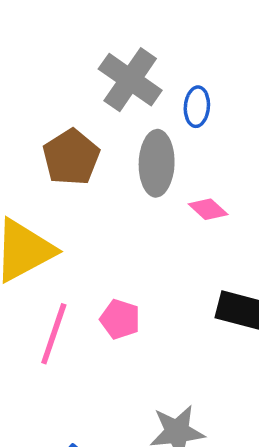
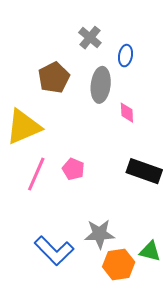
gray cross: (130, 80) -> (90, 38), size x0.7
pink diamond: (208, 209) -> (127, 113), turned 40

